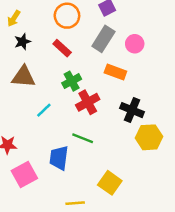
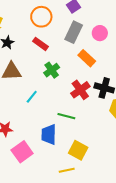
orange rectangle: (115, 72) -> (87, 58), turned 30
red cross: (88, 102) -> (80, 90), moved
yellow square: (110, 183) -> (78, 150), moved

